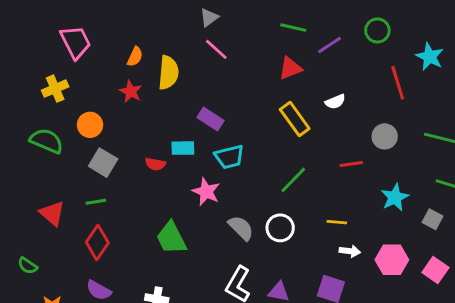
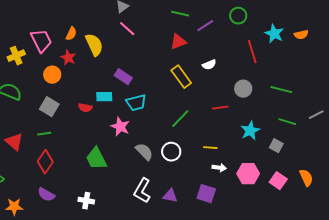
pink trapezoid: (75, 42) -> (41, 41), moved
yellow semicircle: (168, 73) -> (94, 45), turned -30
orange circle: (90, 125) -> (52, 75), moved

